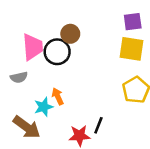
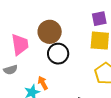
brown circle: (70, 34) -> (50, 32), size x1.5
black circle: (57, 52) -> (58, 54), moved

